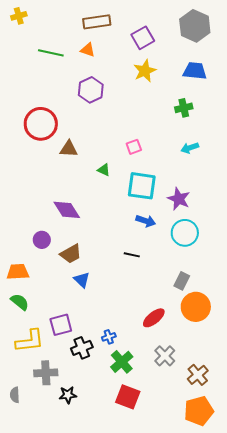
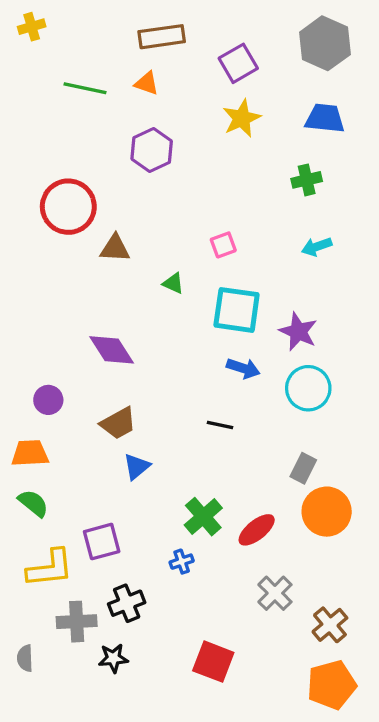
purple circle: (42, 240) -> (48, 400), moved
blue triangle: (82, 280) -> (137, 467), turned 36
black cross: (82, 348) -> (127, 603), moved
green cross: (122, 362) -> (203, 517), moved

